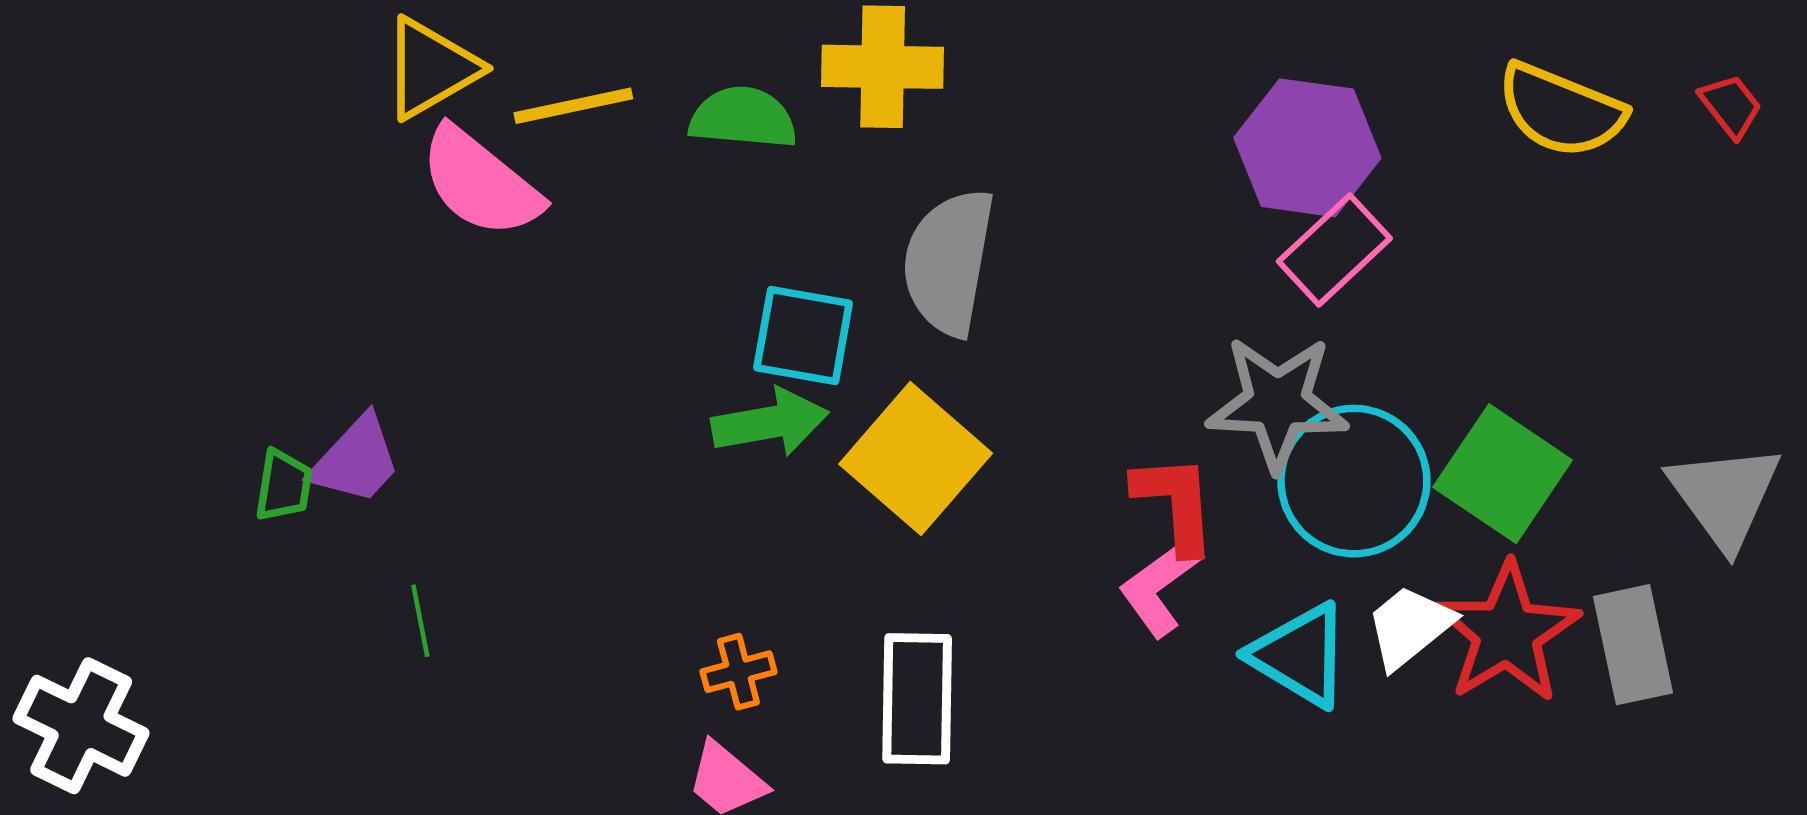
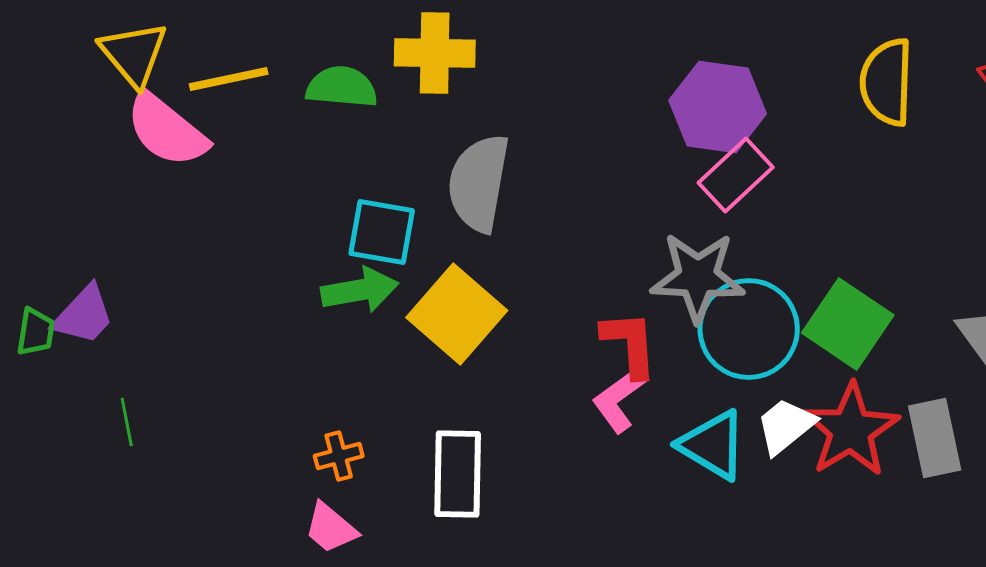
yellow triangle: (431, 68) -> (134, 54), turned -40
yellow semicircle: (1561, 110) -> (887, 82), turned 70

